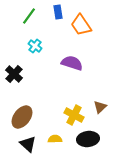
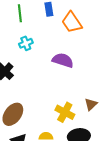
green line: (29, 16) -> (20, 13), turned -42
cyan cross: (35, 46) -> (26, 43), turned 32

